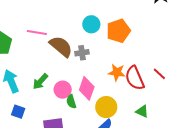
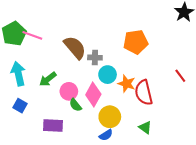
cyan circle: (91, 24) -> (108, 75), moved
pink line: (37, 32) -> (32, 35), moved
red line: (159, 74) -> (180, 76), moved
green semicircle: (71, 102) -> (75, 105), turned -32

